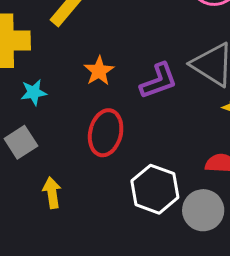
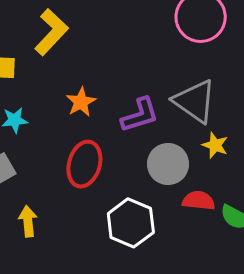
gray circle: (203, 210) -> (168, 164), moved

